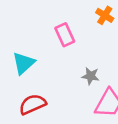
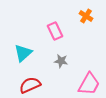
gray star: (91, 76) -> (61, 61), moved

